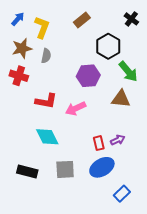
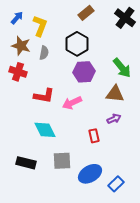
black cross: (131, 19) -> (125, 18), size x1.5
brown rectangle: (82, 20) -> (86, 13), moved
black hexagon: (108, 46) -> (77, 44), moved
brown star: (22, 48) -> (21, 46), turned 30
purple arrow: (118, 140) -> (114, 119), moved
blue ellipse: (102, 167) -> (90, 174), moved

